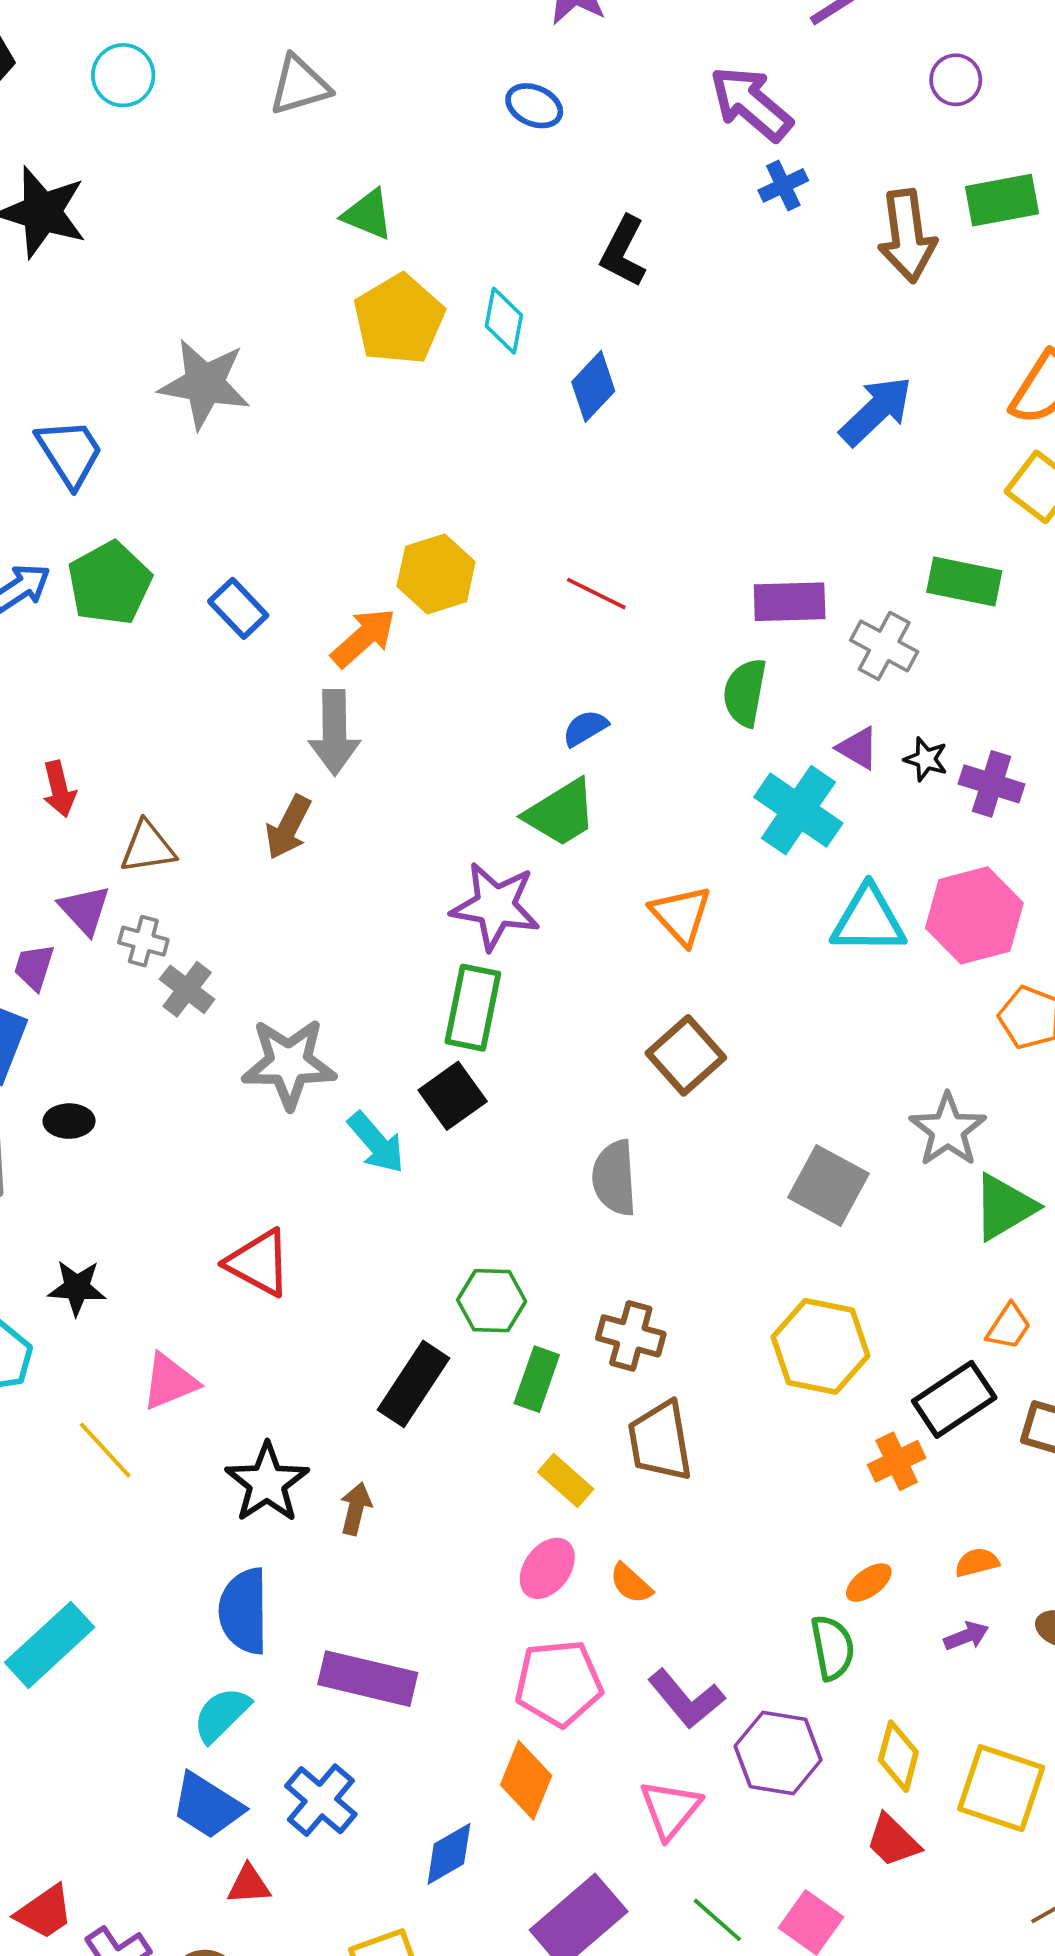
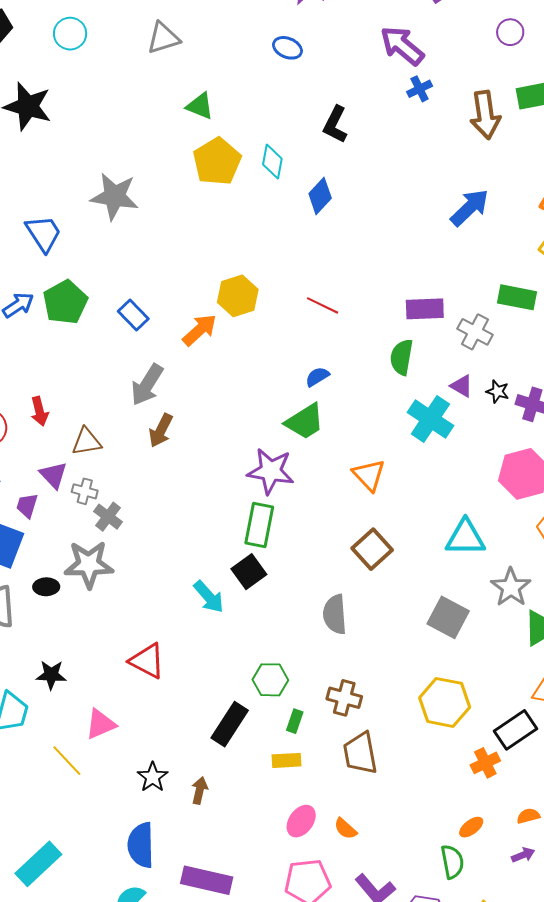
gray arrow: (334, 732) -> (147, 385), moved, turned 33
cyan triangle: (868, 920) -> (465, 538), moved
gray star: (289, 1063) -> (89, 564), moved
green rectangle: (537, 1379) -> (295, 721), size x0.7
yellow rectangle: (566, 1481) -> (287, 760), moved, turned -44
black star: (267, 1483) -> (153, 777), size x0.7

